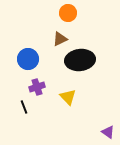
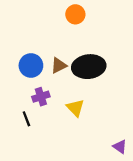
brown triangle: (60, 39) -> (59, 65), moved

